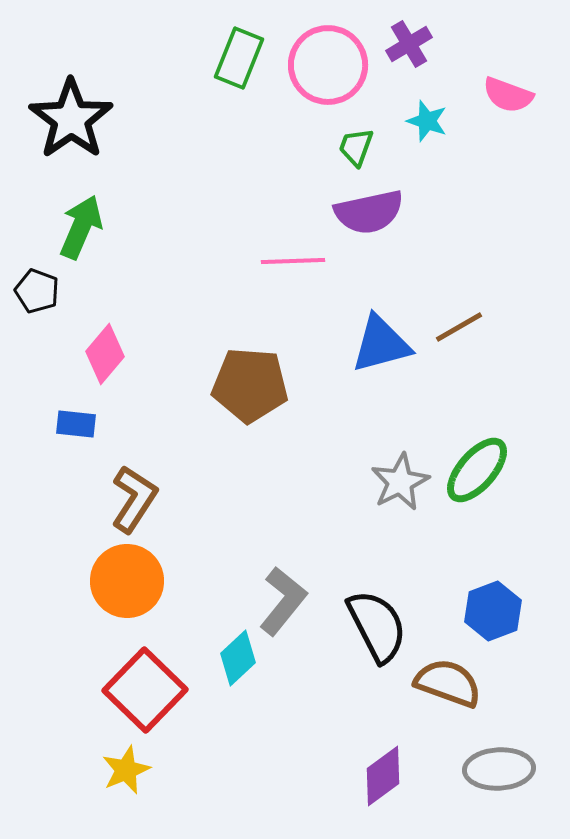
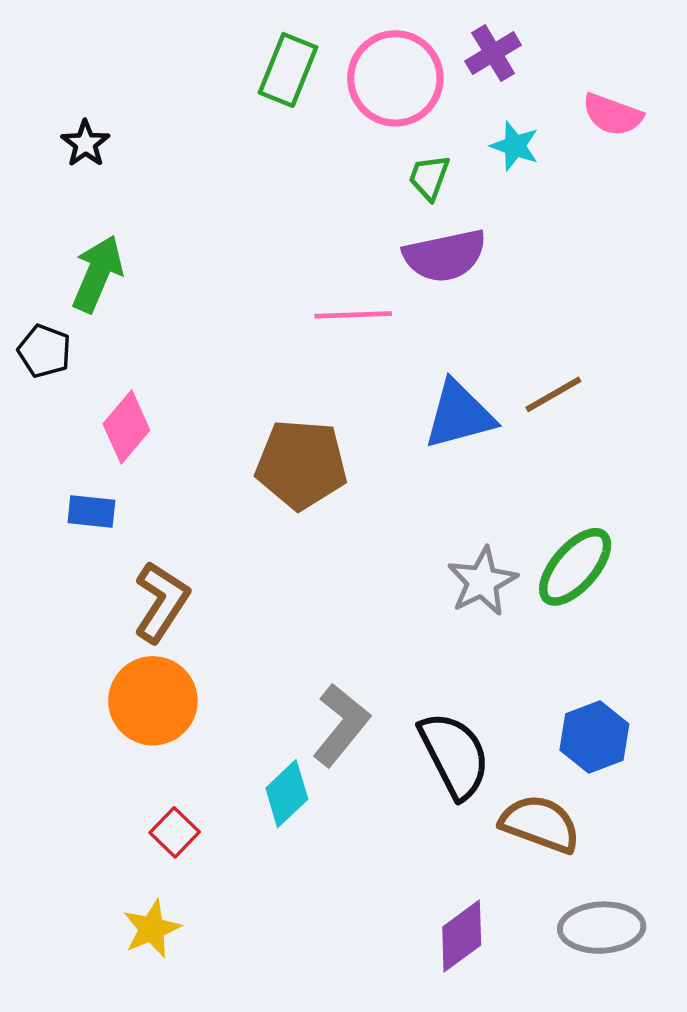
black star: (71, 119) -> (85, 144), size x0.5
red square: (145, 690) -> (175, 832), size x0.5

